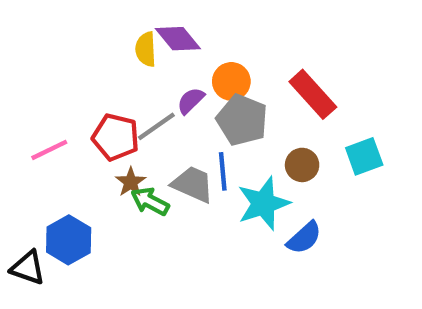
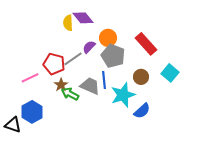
pink line: (49, 150) -> (30, 78), moved
cyan square: (364, 156) -> (170, 73), turned -30

